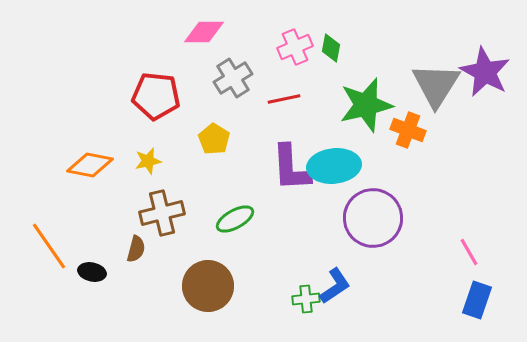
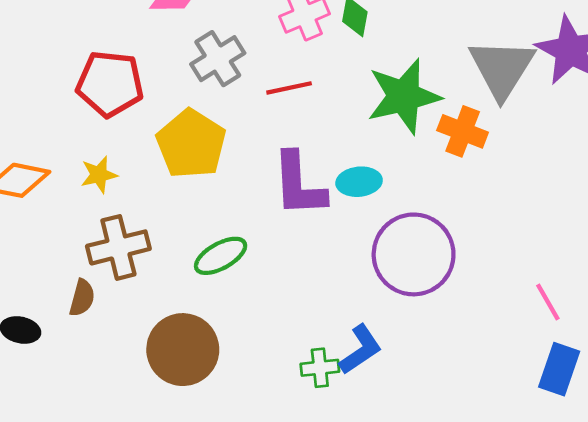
yellow pentagon: (214, 139) -> (191, 144), size x1.6
cyan ellipse: (334, 166) -> (359, 182), size x0.6

